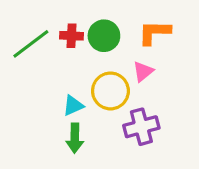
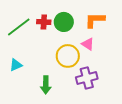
pink triangle: (143, 71) -> (88, 44), turned -48
cyan triangle: (73, 106) -> (16, 65), moved

